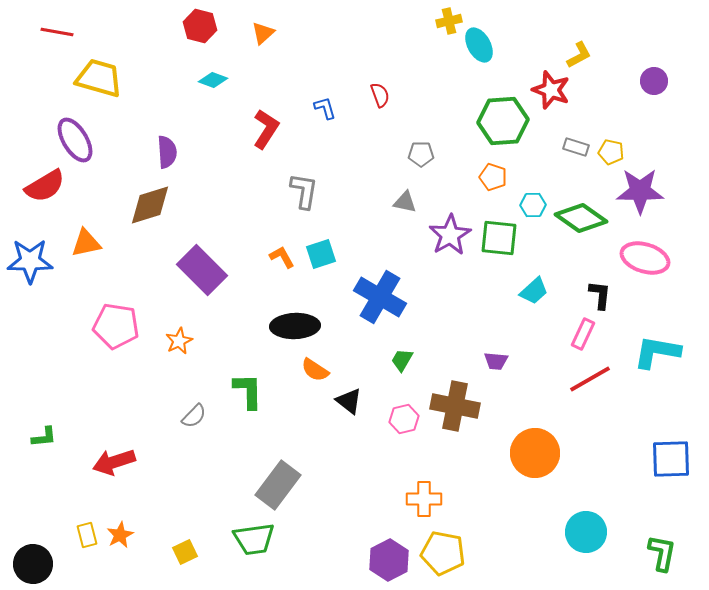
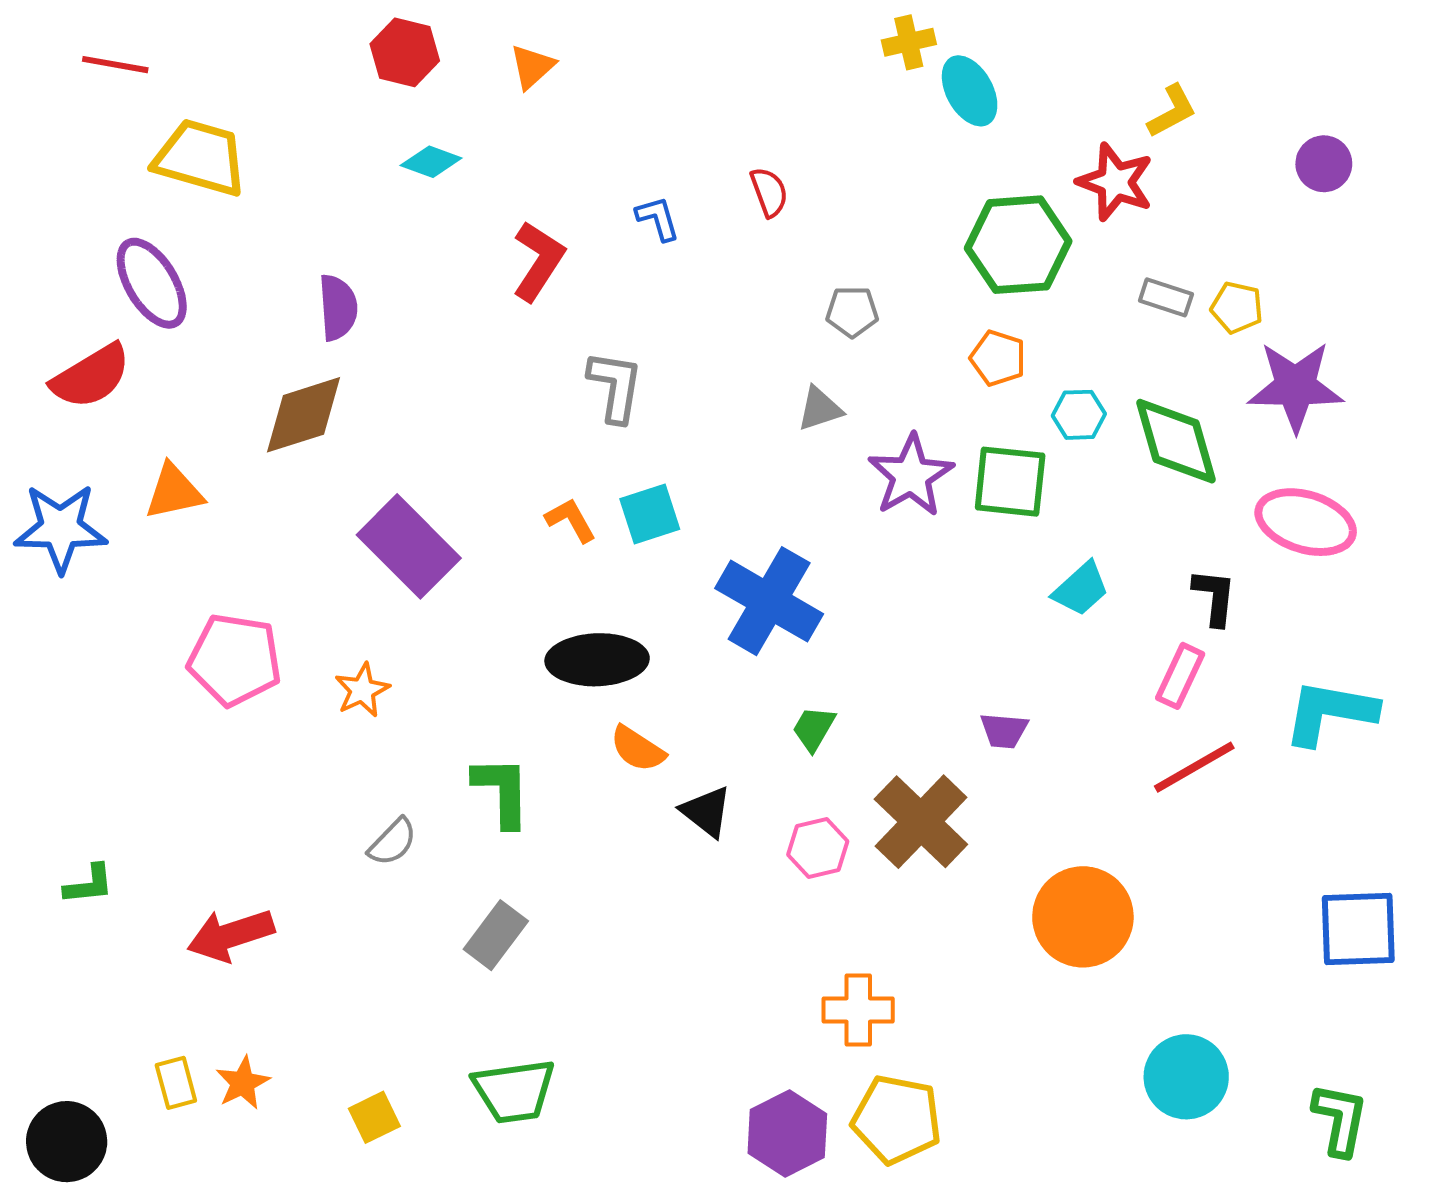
gray triangle: (405, 202) -> (820, 409), turned -30
green diamond: (581, 218) -> (1176, 441), turned 39
brown cross: (455, 406) -> (921, 822), turned 33
gray rectangle: (278, 485) -> (496, 935), moved, size x0.7

